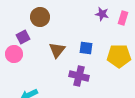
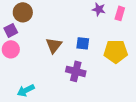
brown circle: (40, 17) -> (23, 12), moved
purple square: (23, 37) -> (11, 30), moved

